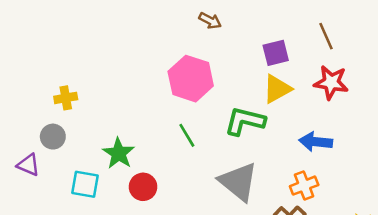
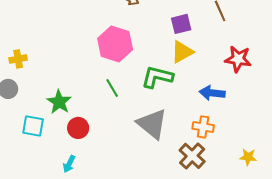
red star: (331, 82) -> (238, 59), moved
orange cross: (304, 186) -> (203, 127), turned 30

